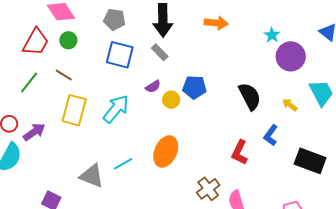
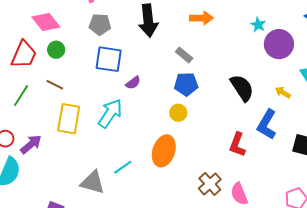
gray rectangle: (160, 52) -> (184, 55), moved
purple semicircle: (153, 87) -> (133, 83), moved
yellow circle: (171, 100) -> (178, 113), moved
blue L-shape: (271, 135) -> (267, 124), size x1.4

